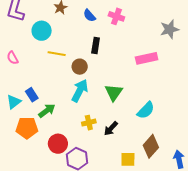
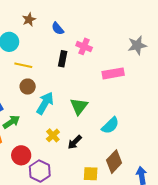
pink cross: (116, 16) -> (84, 46), moved
brown circle: (80, 67) -> (28, 87), moved
yellow cross: (89, 123) -> (53, 135), turned -32

